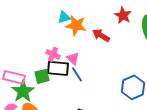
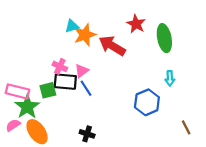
orange star: (76, 25) -> (85, 35), turned -30
red arrow: (101, 35) -> (112, 46), size x1.4
pink triangle: (73, 58) -> (82, 71), turned 40

